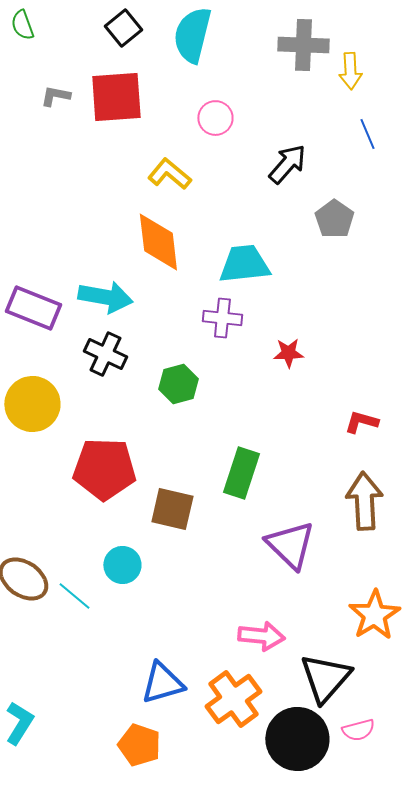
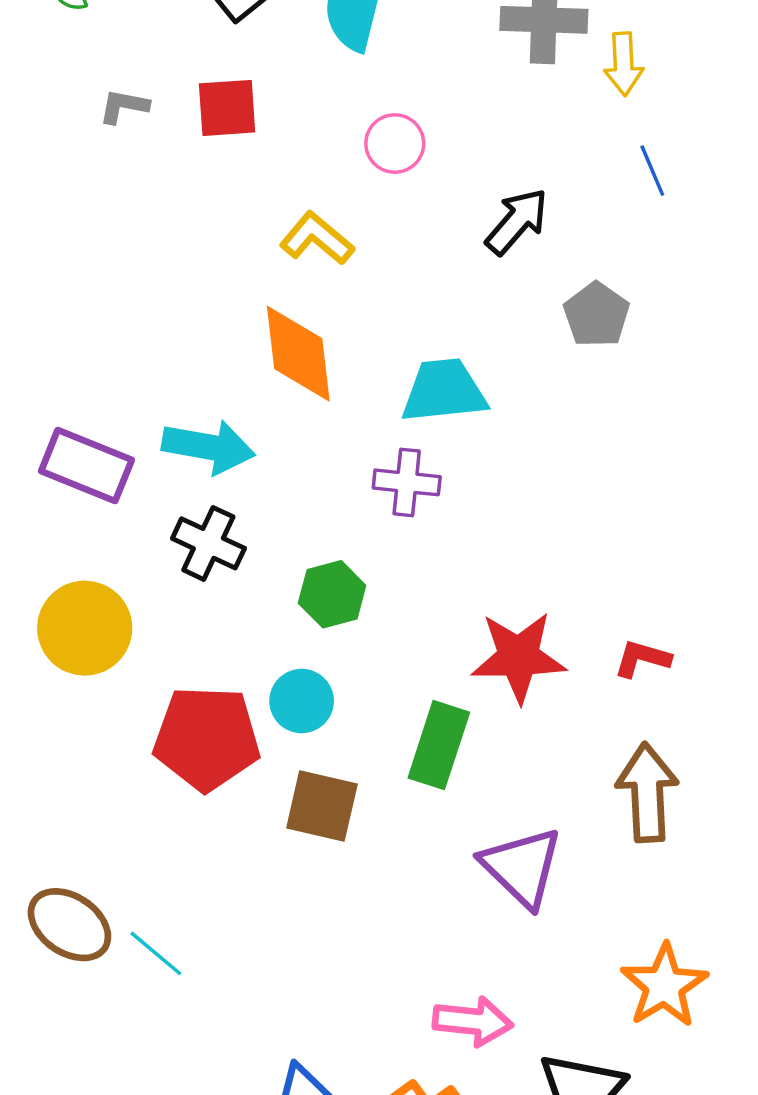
red square: (116, 97) -> (227, 108), size x0.7
red star: (288, 353) -> (518, 657), moved, size x1.8
cyan circle: (122, 565) -> (302, 701), moved

